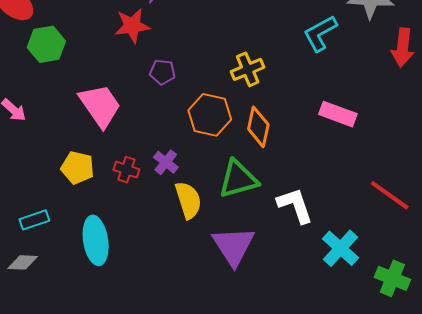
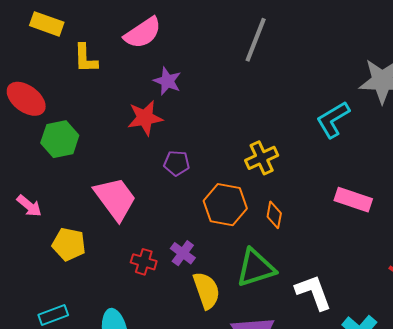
orange diamond: (258, 127) -> (274, 215), size x0.7
yellow pentagon: (78, 168) -> (69, 244), moved

